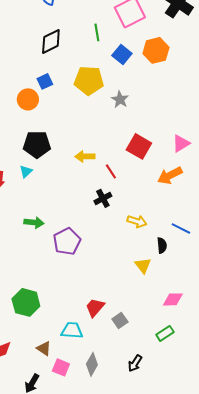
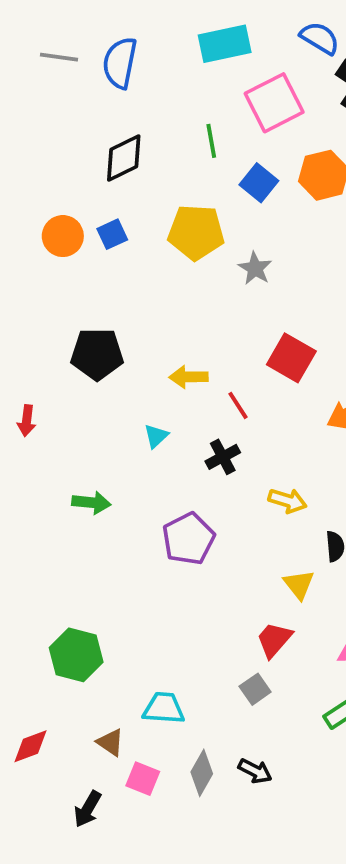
orange circle: (28, 99) -> (63, 236), moved
cyan triangle: (26, 171) -> (156, 436), moved
purple pentagon: (67, 241) -> (188, 539), moved
red trapezoid: (95, 307) -> (274, 640), moved
black arrow: (135, 363) -> (255, 771), moved, turned -96

